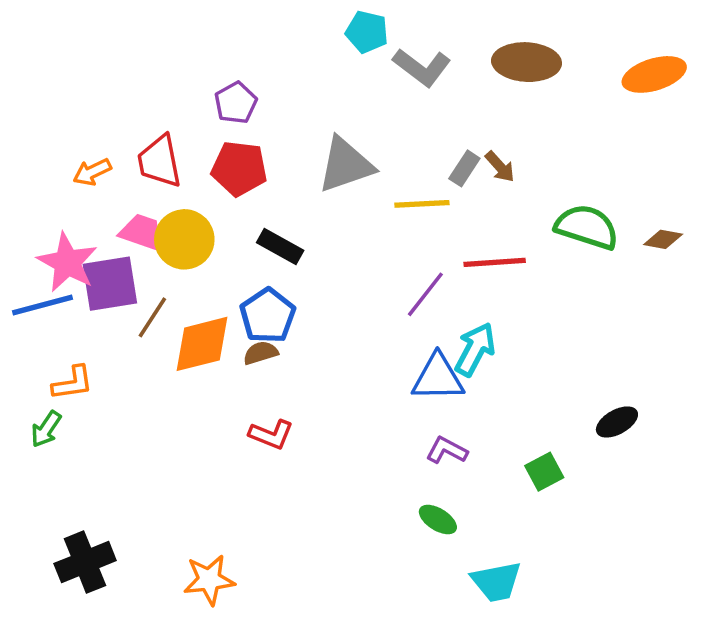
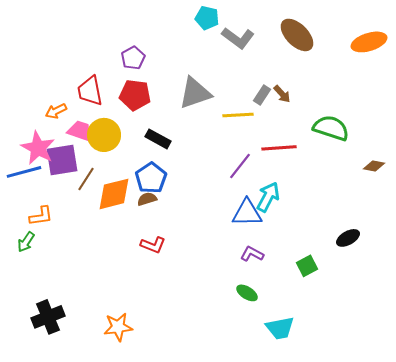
brown ellipse: (527, 62) -> (297, 35), turned 42
orange arrow: (92, 172) -> (56, 111), moved
brown diamond: (663, 239) -> (374, 166), moved

